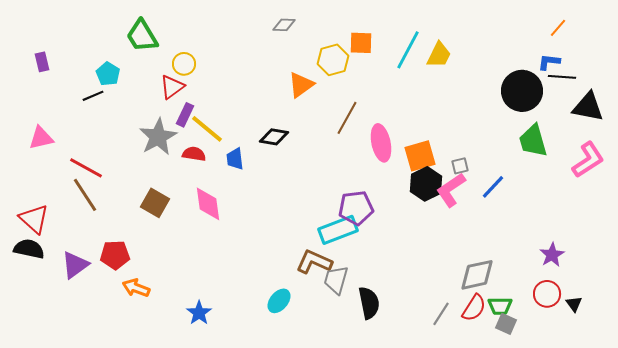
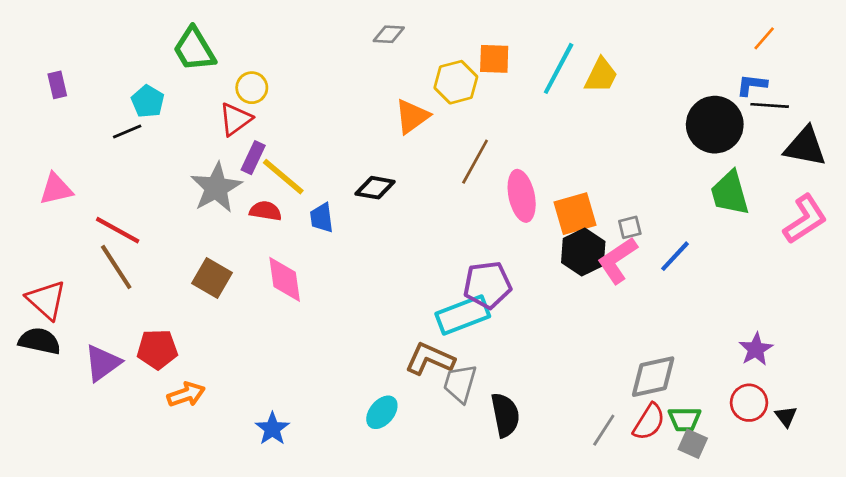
orange arrow: (136, 288) -> (186, 394), turned 140

